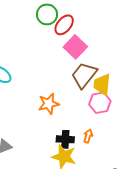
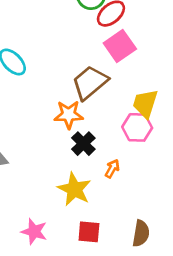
brown trapezoid: (84, 75) -> (90, 83), moved
black cross: (65, 139) -> (83, 144), moved, turned 30

